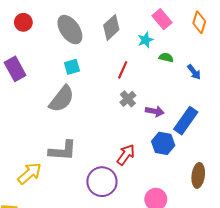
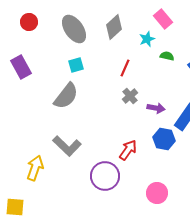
gray L-shape: (63, 151) -> (67, 146), turned 40
yellow arrow: (30, 173) -> (35, 168), turned -30

